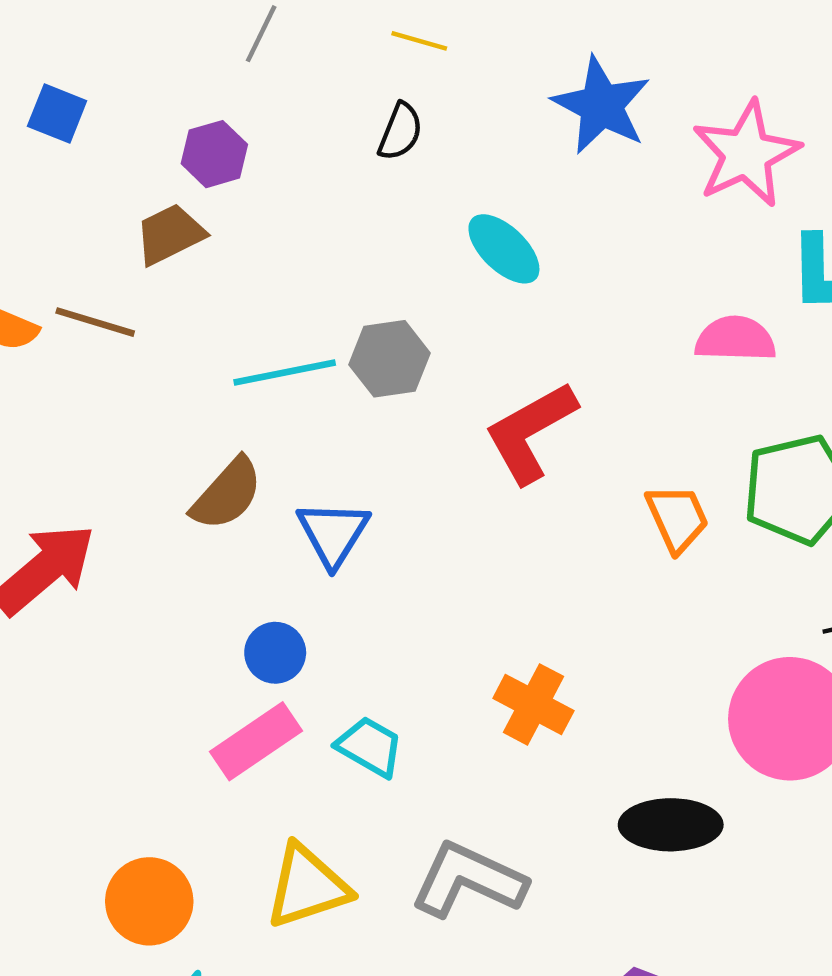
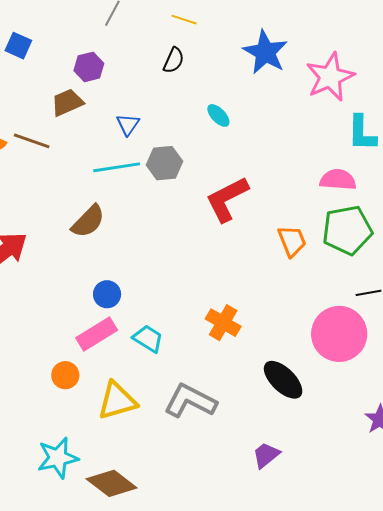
cyan ellipse: (504, 249) -> (218, 115), size x0.7
pink semicircle: (735, 339) -> (338, 180), moved
blue triangle: (333, 533) -> (128, 124), moved, size x0.7
black ellipse: (671, 825) -> (283, 380), turned 42
orange circle: (149, 901) -> (65, 375), moved, size x0.7

